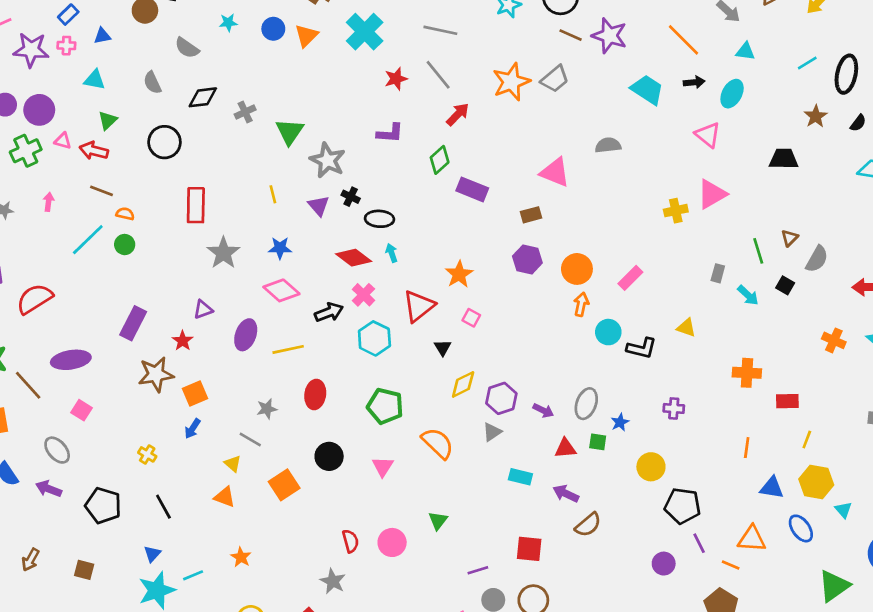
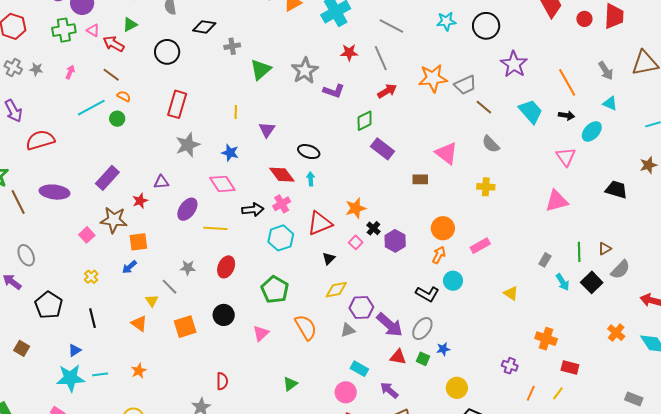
brown line: (571, 35) -> (484, 107), moved
gray semicircle: (608, 145) -> (491, 144), turned -144
gray star: (328, 160) -> (305, 71), moved
black cross: (351, 197) -> (373, 228), moved
yellow cross: (676, 211) -> (486, 187), moved
purple hexagon: (527, 259) -> (395, 241), moved
black square: (785, 285) -> (592, 282), size x1.5
black L-shape: (642, 348) -> (427, 294), moved
purple cross: (674, 408) -> (510, 366), moved
pink square: (81, 410) -> (87, 235), moved
purple arrow: (543, 410) -> (390, 325), size x1.8
yellow line: (807, 439) -> (558, 393), moved
pink circle: (392, 542) -> (346, 392), moved

